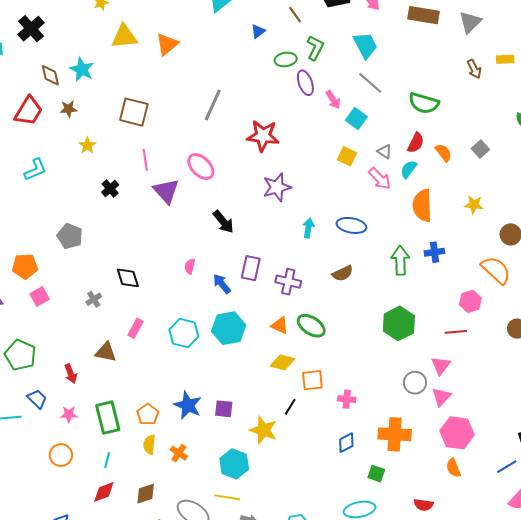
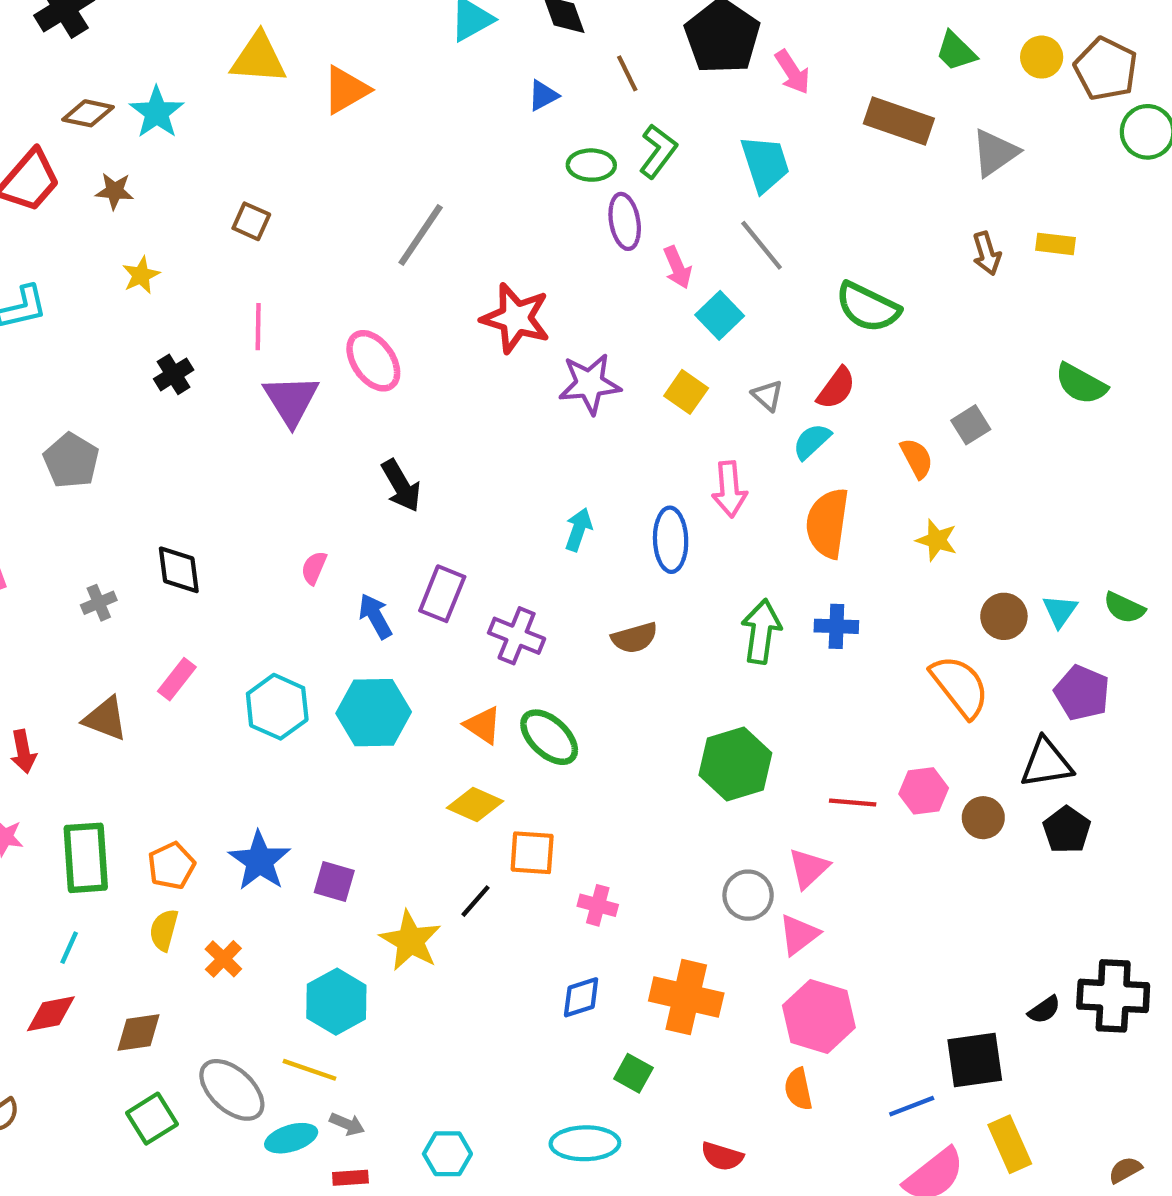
brown diamond: (50, 75) -> (88, 113), turned -75
brown square: (134, 112) -> (251, 221), size x0.6
orange semicircle: (444, 153) -> (917, 458), moved
pink arrow: (380, 179) -> (729, 489), moved, turned 30
purple star: (277, 187) -> (590, 384), moved
blue ellipse: (351, 225) -> (671, 540), turned 68
pink hexagon: (470, 301) -> (924, 791), moved

